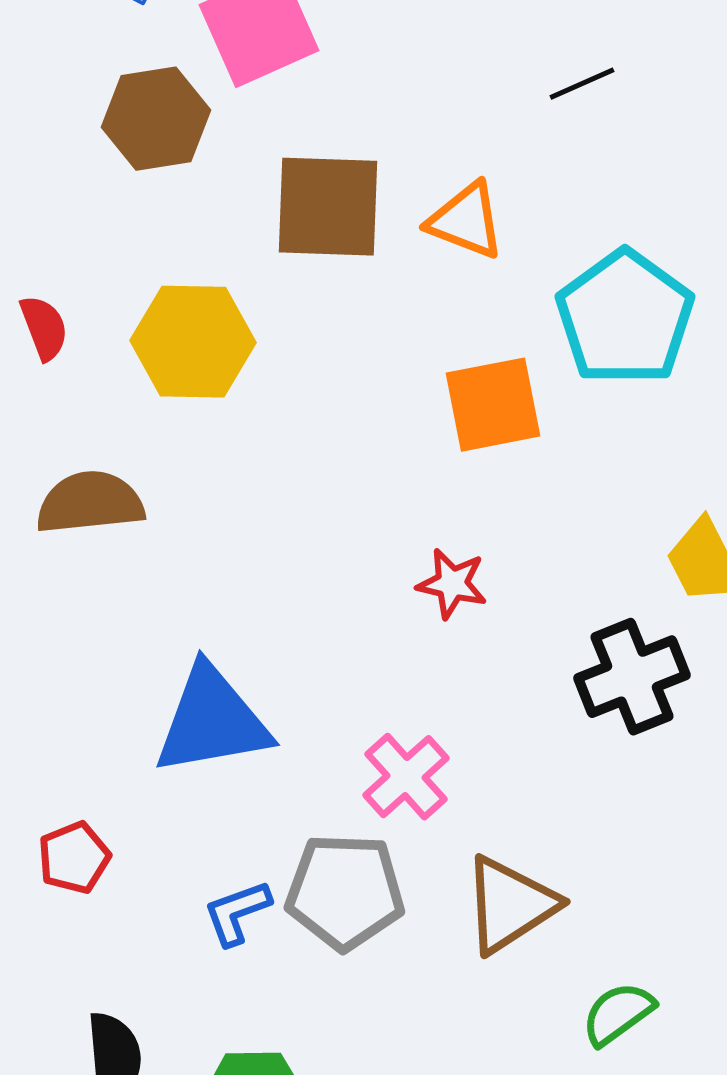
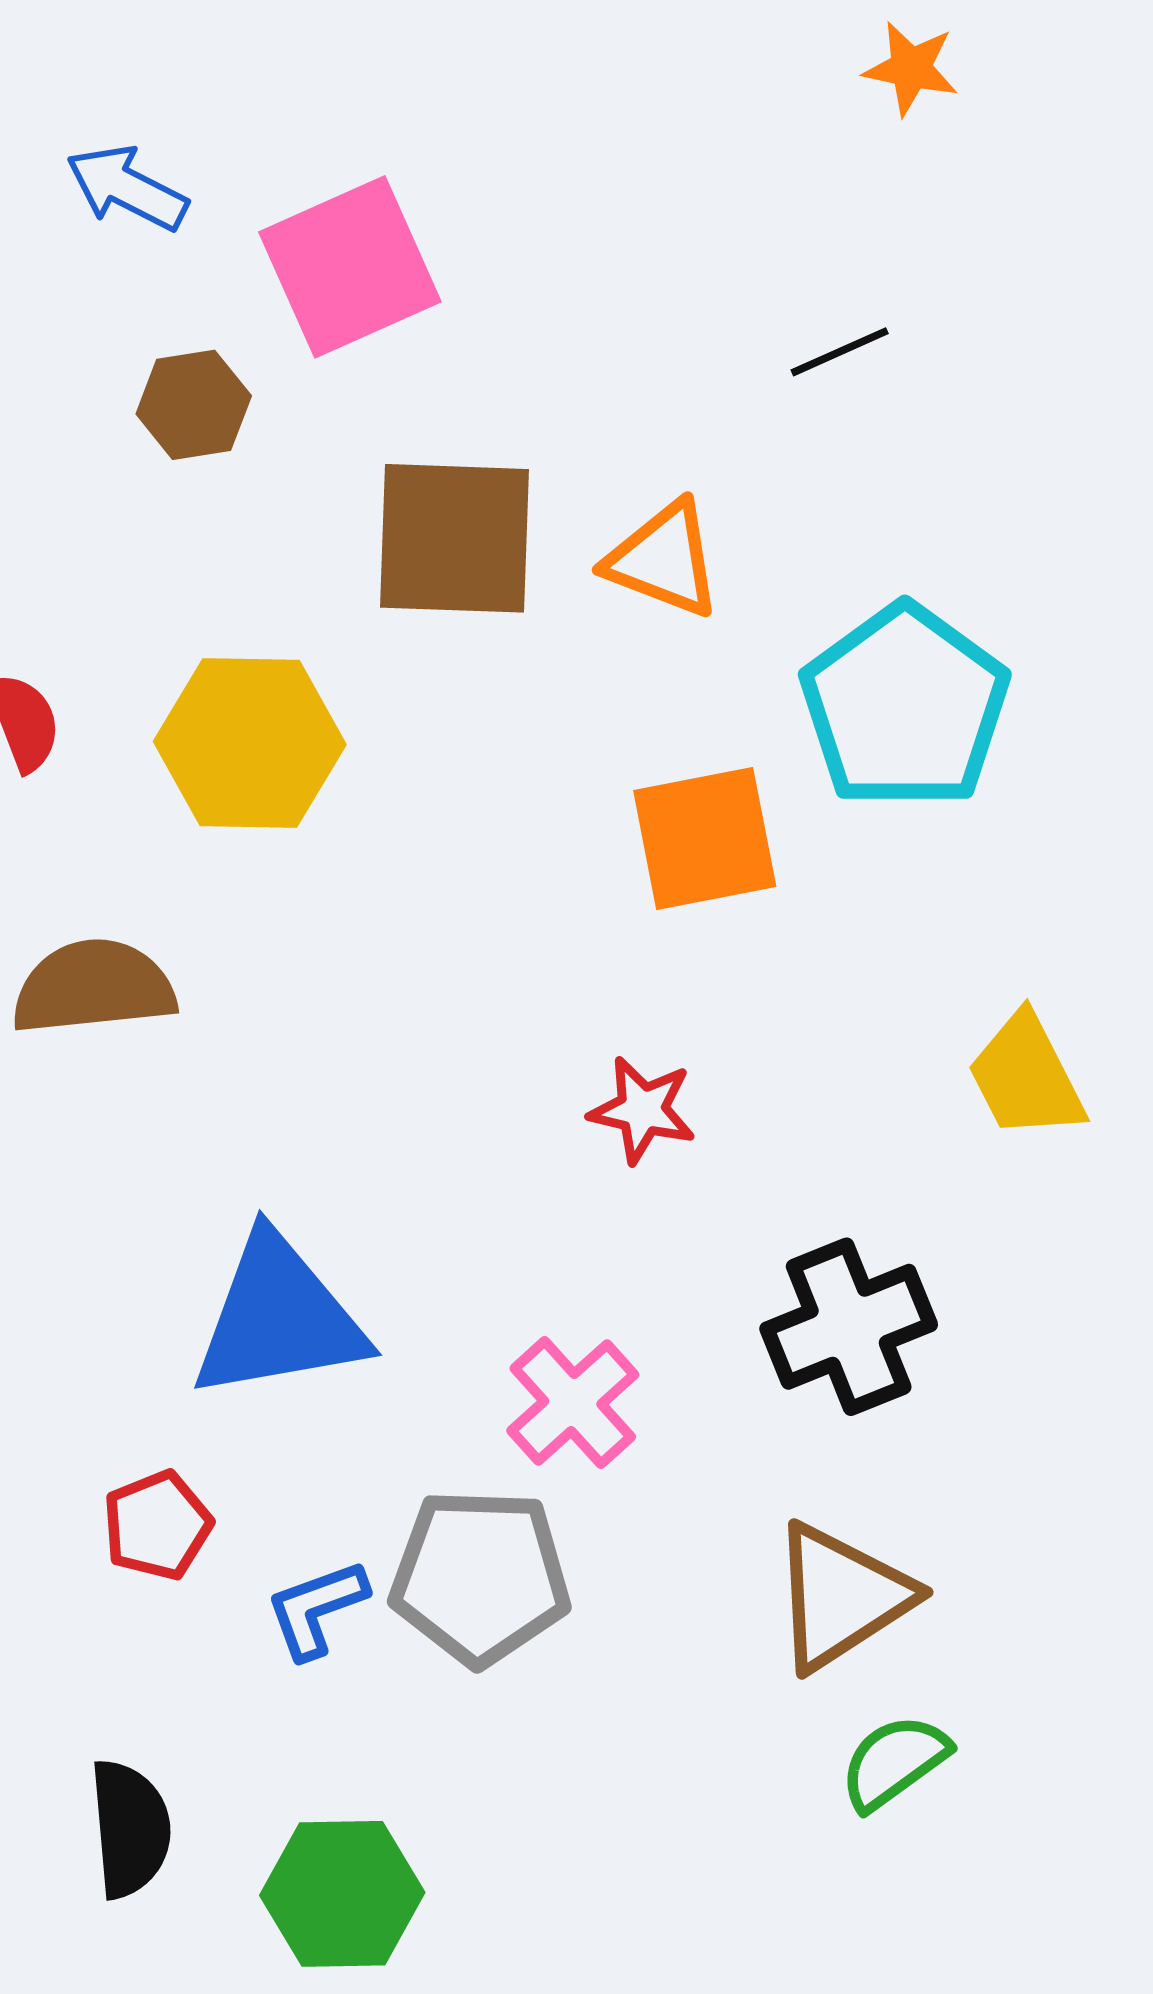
brown hexagon: (156, 119) -> (194, 405), size x0.7
black cross: (632, 677) -> (849, 1327), moved
red pentagon: (74, 858) -> (157, 1525), moved
brown triangle: (510, 905) -> (841, 1597), moved

